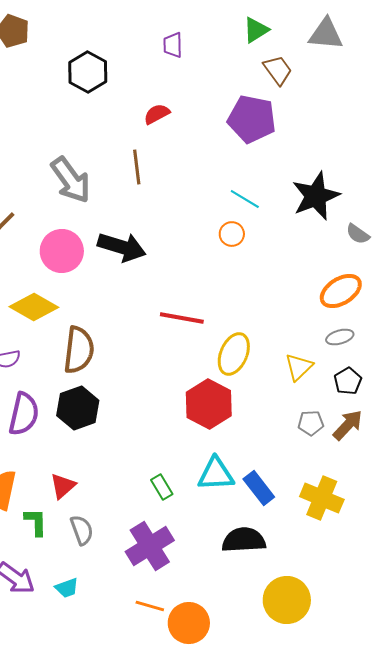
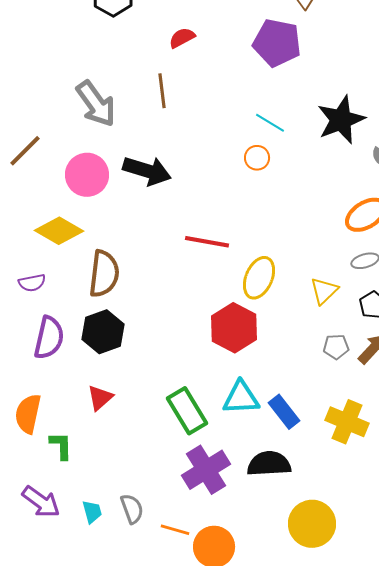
red triangle: (63, 486) -> (100, 398), moved
green rectangle: (162, 487) -> (187, 411), size x1.8
gray semicircle: (82, 530) -> (132, 509), moved
purple cross: (150, 546) -> (206, 470), moved
cyan trapezoid: (67, 588) -> (92, 512), turned -85

